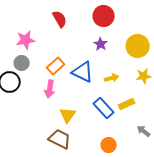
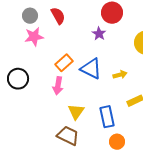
red semicircle: (60, 19) -> (58, 16), moved
purple star: (101, 44) -> (99, 34), moved
gray circle: (22, 63) -> (30, 16), moved
blue rectangle: (104, 108) -> (107, 117), moved, turned 30

